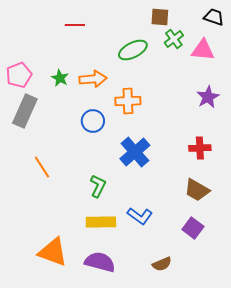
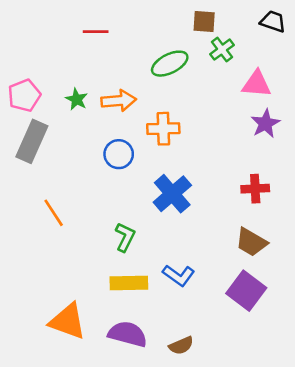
pink triangle: (203, 50) -> (256, 84), moved
purple square: (193, 228) -> (246, 291), size x1.4
brown semicircle: (162, 264) -> (181, 346), moved

